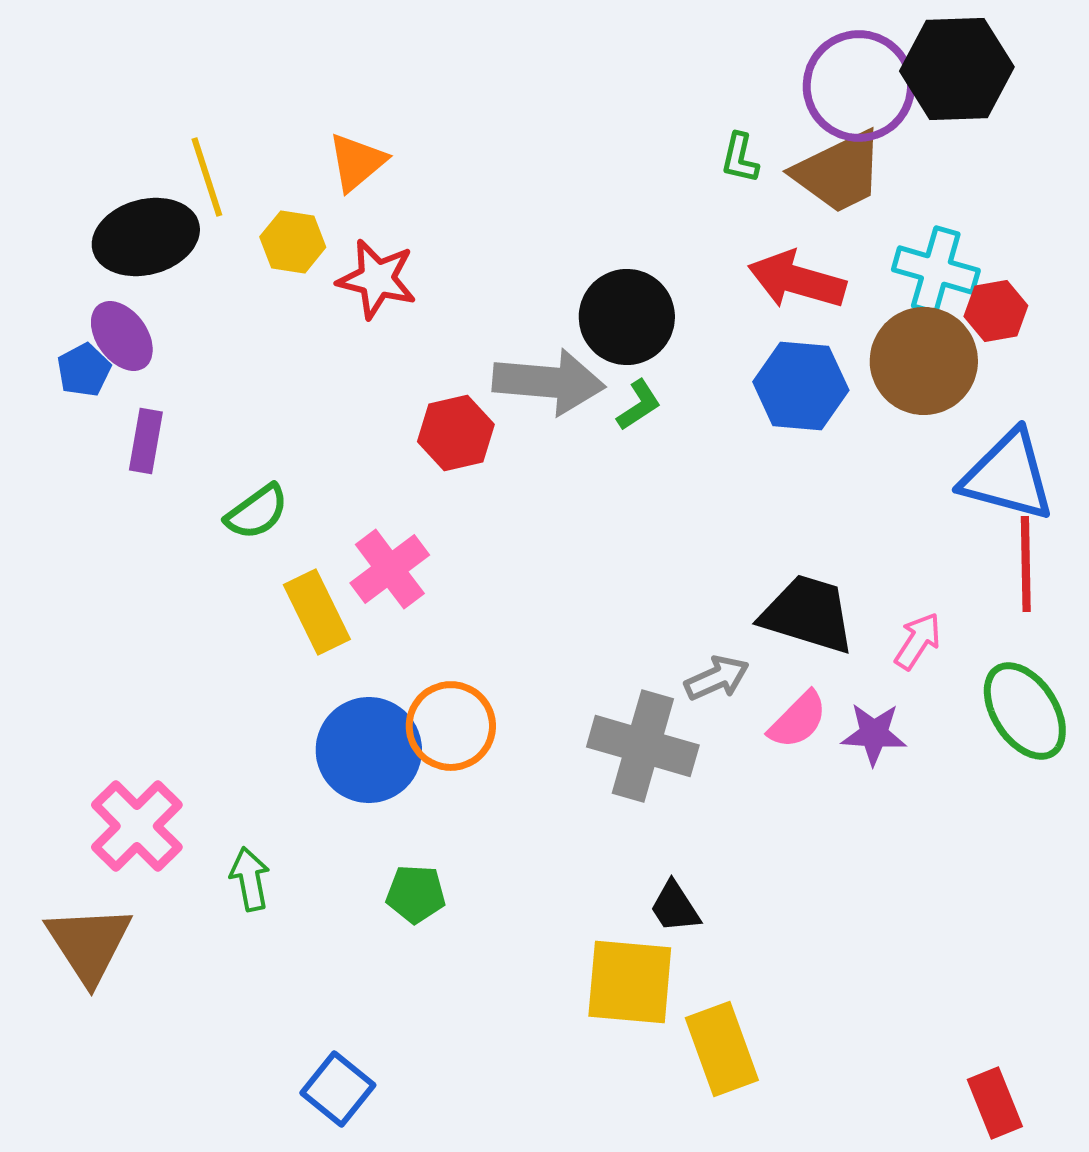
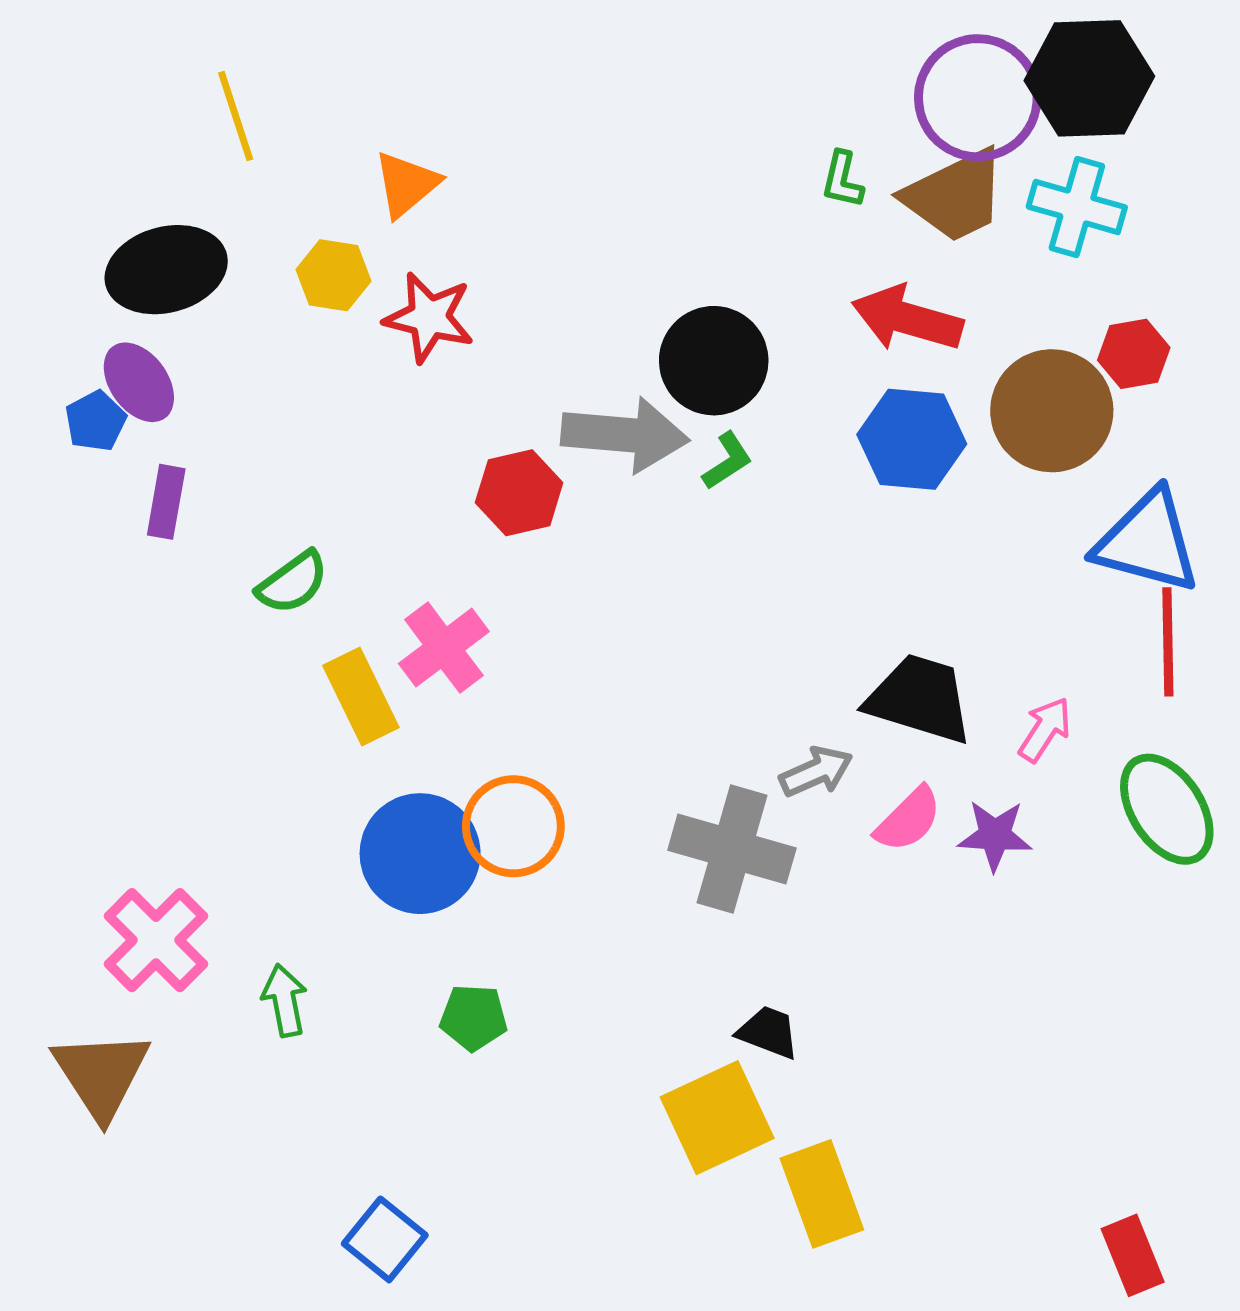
yellow line: (207, 177) -> (236, 116), moved
cyan cross: (936, 270) -> (1077, 207), moved
black trapezoid: (675, 907) -> (768, 1032), turned 144
yellow square: (630, 982) -> (717, 1118), turned -30

